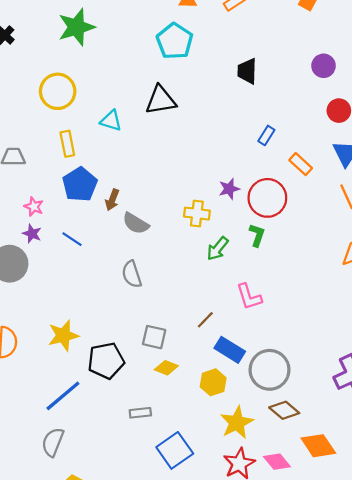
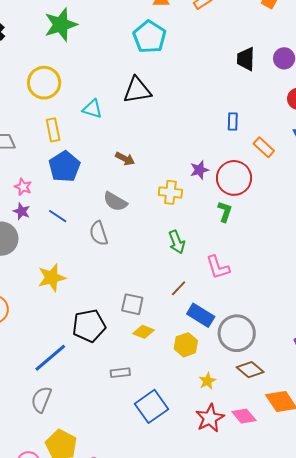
black trapezoid: (247, 71) -> (246, 59), moved
blue rectangle: (266, 135) -> (233, 122), turned -30
brown arrow: (112, 200) -> (125, 159), moved, turned -84
green arrow: (218, 249) -> (177, 242), moved, turned -60
gray semicircle: (132, 274) -> (99, 233), moved
yellow star: (63, 335) -> (52, 278), moved
yellow star: (237, 423) -> (207, 381), size x0.6

